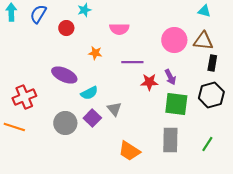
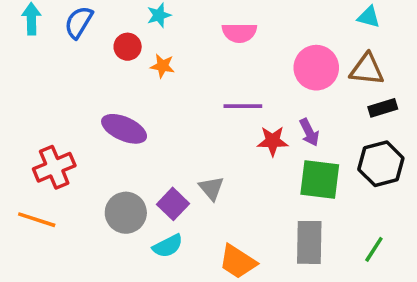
pink semicircle: (119, 29) -> (239, 33), moved
orange star: (95, 53) -> (162, 66), moved
black rectangle: (212, 63) -> (383, 108), turned 63
cyan semicircle: (89, 93) -> (168, 246), moved

